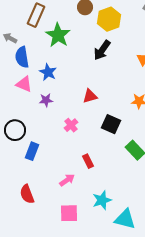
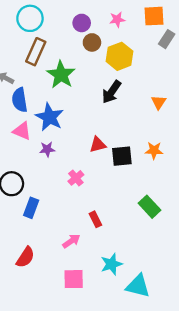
blue star: (48, 72) -> (49, 117), size x1.4
black square: (111, 124) -> (122, 156), moved, turned -30
red semicircle: (27, 194) -> (25, 257), turned -126

